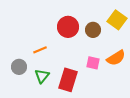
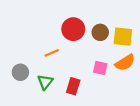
yellow square: (117, 20) -> (123, 37), moved, turned -30
orange line: (40, 50) -> (52, 53), moved
red rectangle: (68, 80) -> (73, 86), size x0.7

